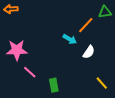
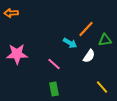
green triangle: (105, 12) -> (105, 40), moved
pink line: (30, 72) -> (54, 64), moved

